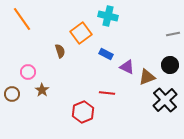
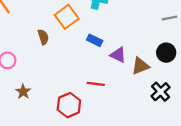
brown star: (42, 90) -> (23, 92), moved
black cross: (165, 100) -> (161, 92), size x0.7

